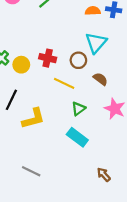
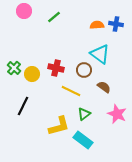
cyan triangle: (96, 43) -> (100, 54), turned -35
yellow L-shape: (33, 119) -> (59, 126), moved

